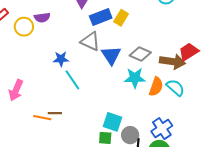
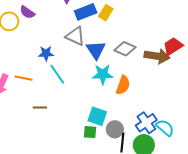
purple semicircle: (42, 18) -> (27, 12), turned 42
cyan star: (135, 78) -> (103, 74), moved
orange semicircle: (156, 87) -> (123, 85), moved
cyan semicircle: (175, 88) -> (165, 128), moved
orange line: (42, 118) -> (24, 78), moved

